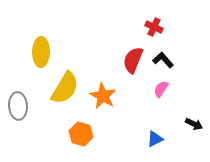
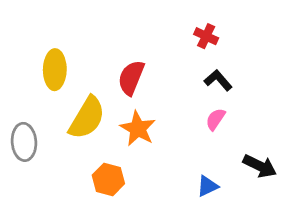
red semicircle: (133, 60) -> (131, 78), moved
black arrow: (194, 124) -> (260, 166), size x1.4

